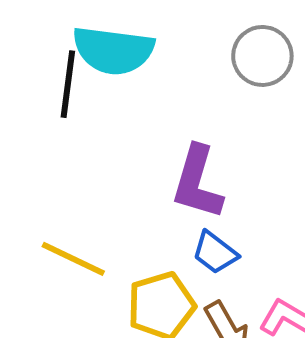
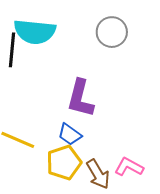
blue trapezoid: (215, 253) -> (70, 134), moved

